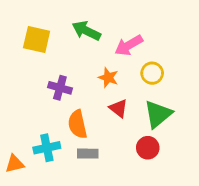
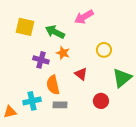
green arrow: (86, 31) -> (55, 32), moved
pink arrow: (129, 45) -> (84, 17), moved
orange star: (108, 78) -> (63, 53), moved
green triangle: (158, 114) -> (122, 78), moved

